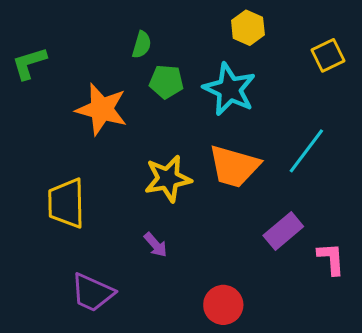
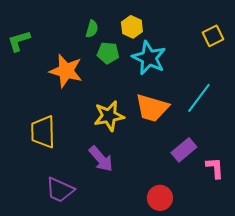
yellow hexagon: (248, 28) -> (132, 27), moved
purple arrow: (156, 245) -> (101, 159), size x1.6
red circle: (223, 305) -> (160, 198), moved

